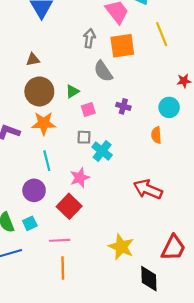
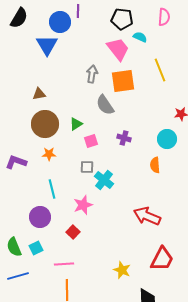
orange star: (44, 123) -> (49, 154), size x0.6
red square: (69, 206) -> (73, 232), size x0.6
yellow star: (121, 247) -> (122, 270), size x0.7
red trapezoid: (173, 248) -> (162, 259), moved

